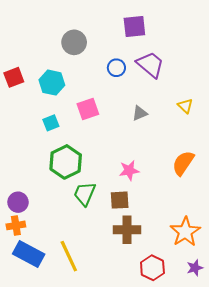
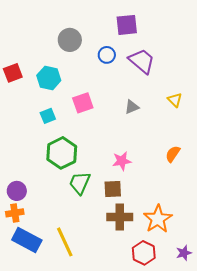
blue circle: (116, 68) -> (107, 55), moved
orange semicircle: (183, 163) -> (173, 154), size x0.7
orange star: (185, 232) -> (158, 219), moved

